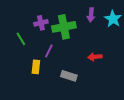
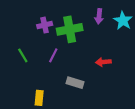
green line: (21, 39) -> (23, 55), moved
yellow rectangle: (36, 67) -> (39, 98), moved

